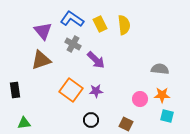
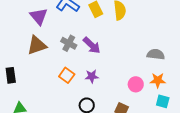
gray cross: (73, 44) -> (69, 43), moved
orange square: (71, 90) -> (67, 75), size x0.7

